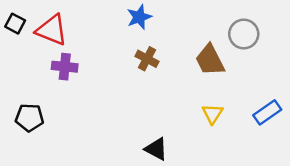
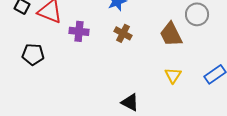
purple cross: (65, 67) -> (79, 31), moved
black pentagon: (29, 118) -> (33, 54), moved

